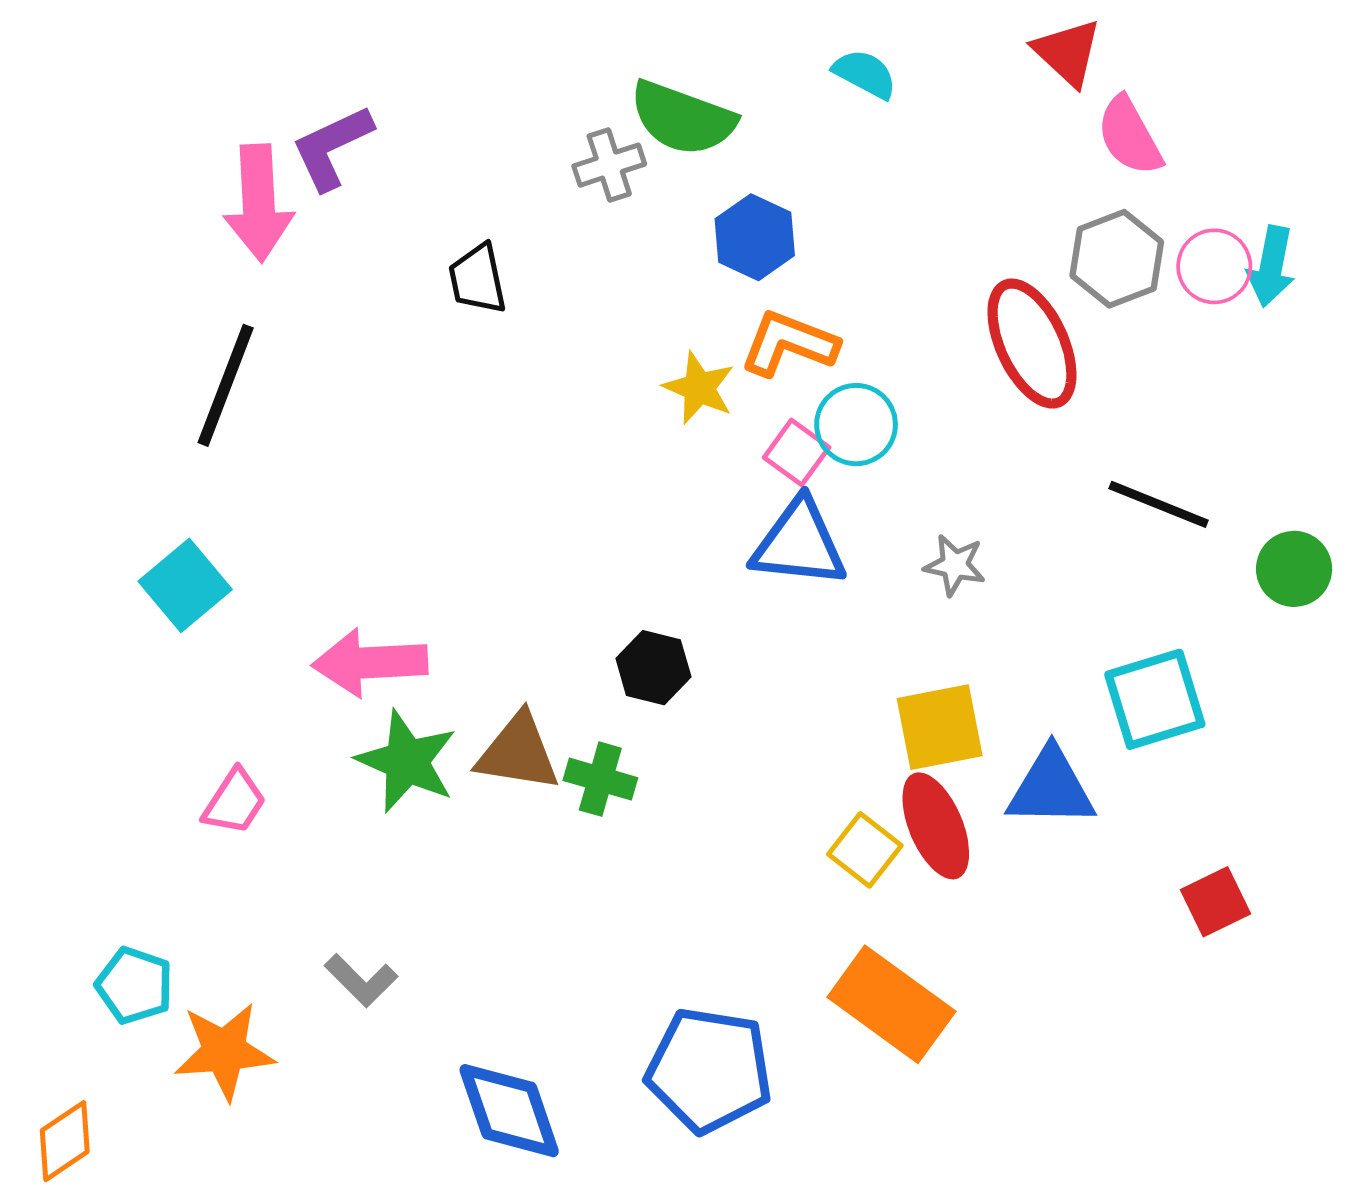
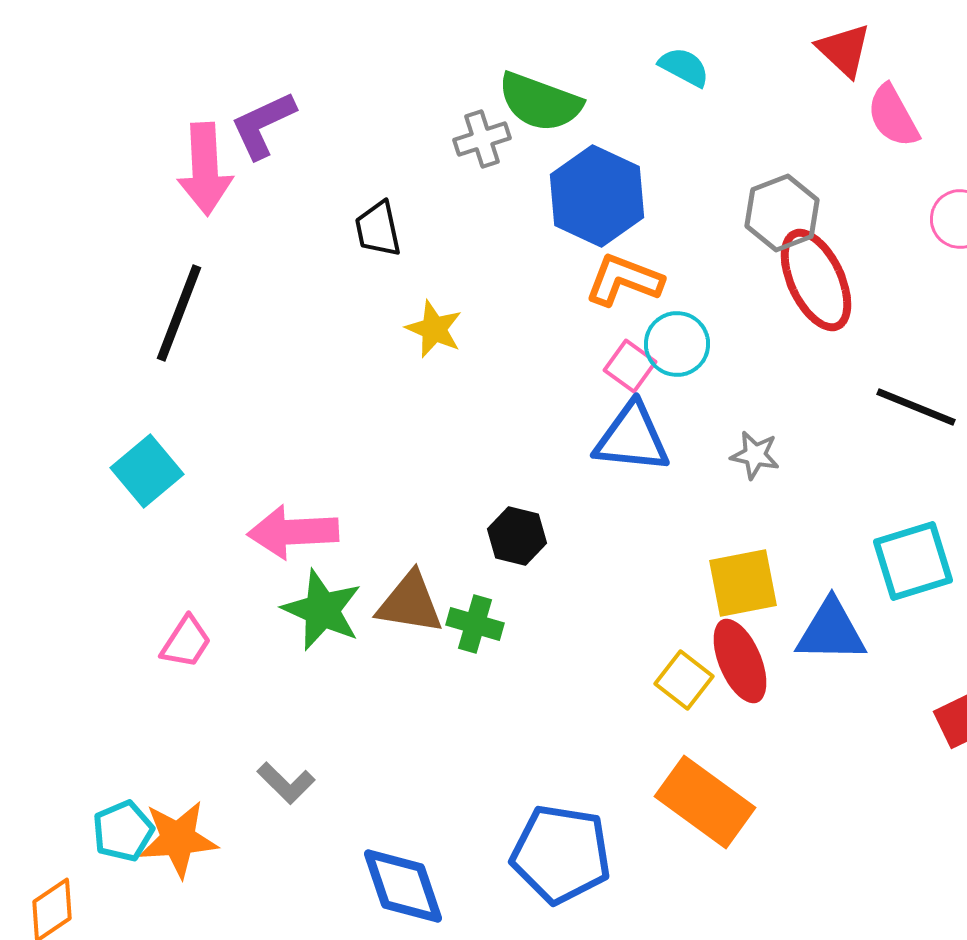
blue hexagon: (755, 237) -> (597, 196), size x1.5
gray hexagon: (1117, 259) -> (782, 213), moved
yellow star: (699, 388) -> (434, 329), moved
cyan pentagon: (134, 985) -> (123, 831), moved, turned 30

